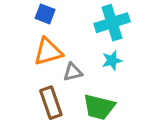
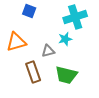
orange triangle: (48, 52) -> (16, 42), moved
cyan star: (112, 60) -> (65, 39), moved

